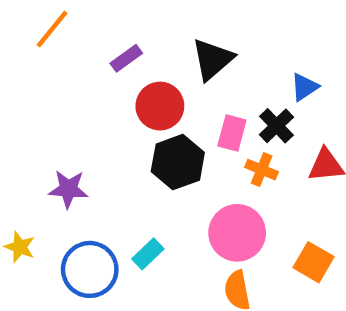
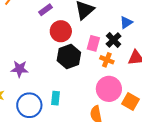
pink circle: (237, 233) -> (109, 89), moved
cyan rectangle: (148, 254) -> (56, 98), turned -40

